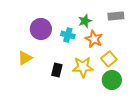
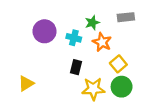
yellow triangle: (25, 58) -> (26, 83), moved
yellow star: (83, 67) -> (93, 89), moved
black rectangle: (57, 70) -> (76, 67), moved

